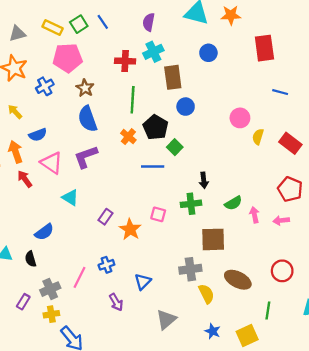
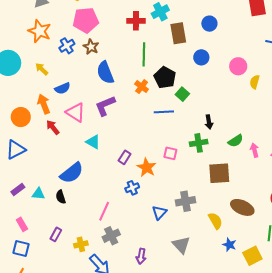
blue circle: (208, 53) -> (209, 24), moved
brown star: (85, 88) -> (91, 47), moved
blue circle: (186, 107) -> (201, 57), moved
blue semicircle: (44, 232) -> (72, 173), size x1.4
blue cross: (106, 265) -> (132, 188), moved
gray cross: (190, 269) -> (186, 201), moved
gray cross: (50, 289) -> (111, 236), moved
purple arrow: (116, 302) -> (141, 256), moved, turned 42
gray triangle: (166, 320) -> (181, 245), turned -30
blue star: (213, 331) -> (229, 245), moved

